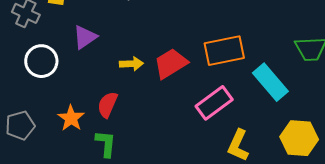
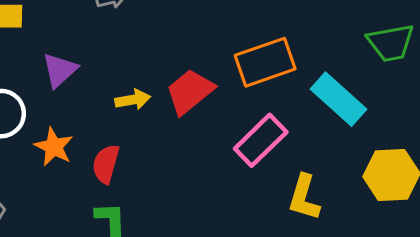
orange star: (71, 118) -> (54, 147), moved

